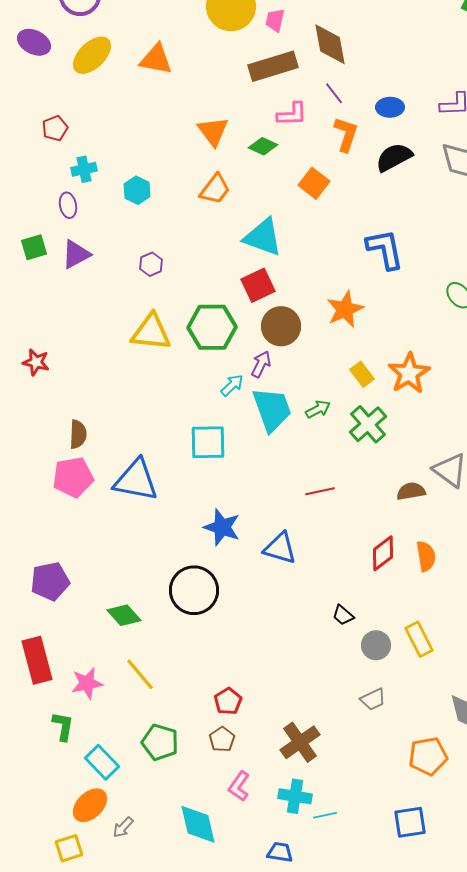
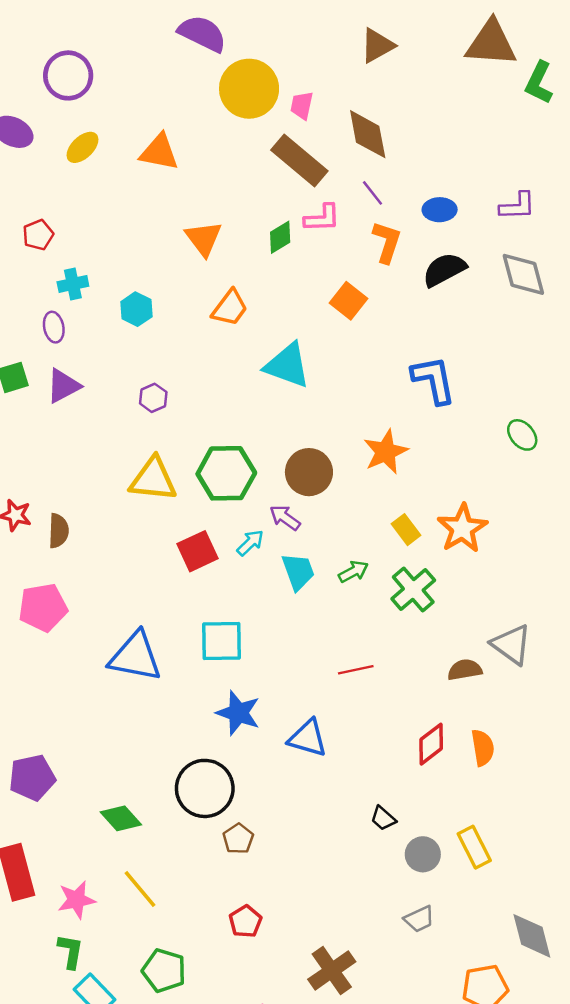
yellow ellipse: (92, 55) -> (82, 147), size x0.7
brown rectangle: (273, 66) -> (299, 161), turned 57
orange triangle: (213, 131) -> (204, 238), moved
green diamond: (263, 146) -> (280, 237), moved, turned -56
red square: (258, 285) -> (198, 551), moved
purple arrow: (261, 364) -> (285, 518), turned -80
cyan trapezoid: (272, 409) -> (298, 572), size x0.7
brown semicircle: (78, 434) -> (59, 531), moved
cyan square: (208, 442) -> (221, 641), moved
pink pentagon: (73, 477) -> (43, 607), moved
green L-shape: (63, 726) -> (71, 951), moved
brown pentagon: (222, 739) -> (238, 839), moved

